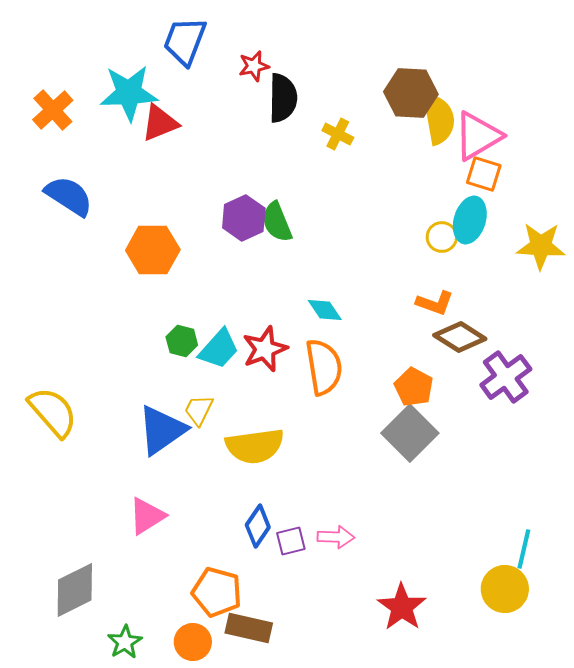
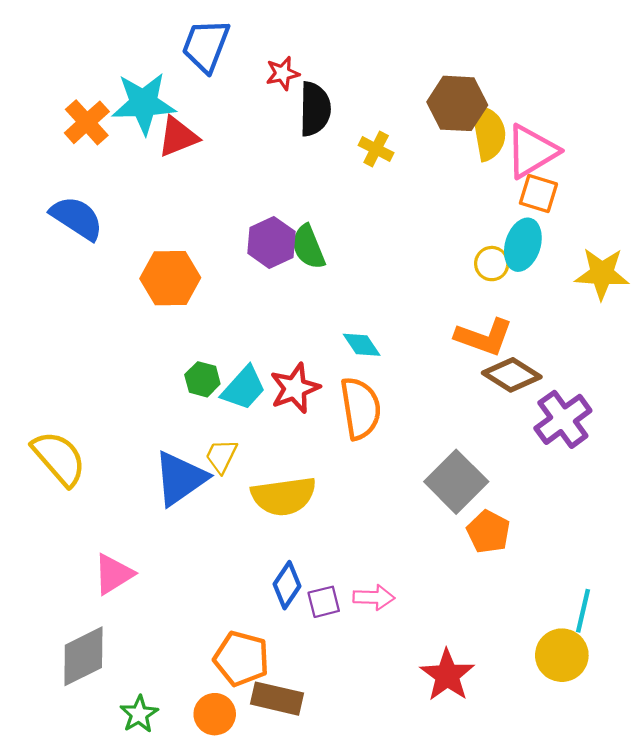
orange cross: (53, 110) -> (87, 122), moved
orange L-shape: (435, 303) -> (484, 337), size x1.4
orange pentagon: (414, 387) -> (488, 532), moved
pink triangle: (147, 516) -> (113, 574), moved

